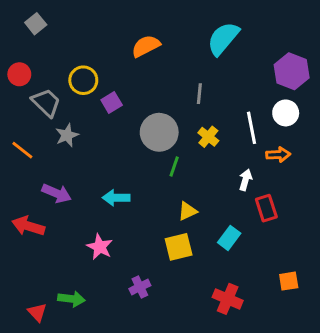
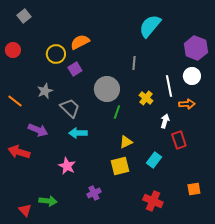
orange semicircle: (146, 46) -> (80, 42), moved
gray trapezoid: (46, 103) -> (70, 108), moved
yellow cross: (208, 137) -> (146, 98), moved

